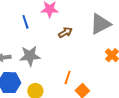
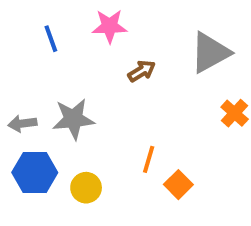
blue line: (25, 22) -> (51, 39), moved

